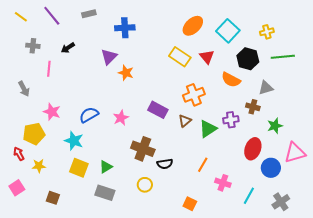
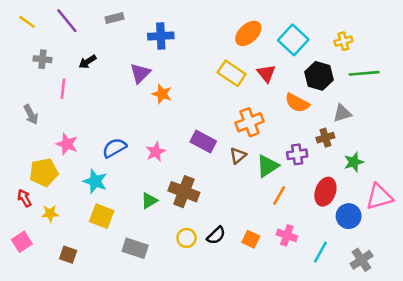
brown cross: (253, 107) -> (325, 138), turned -32
black semicircle: (165, 164) -> (216, 235), moved, turned -35
orange line: (203, 165) -> (279, 196), moved
green triangle: (106, 167) -> (149, 201), moved
orange square: (190, 204) -> (251, 239), moved

